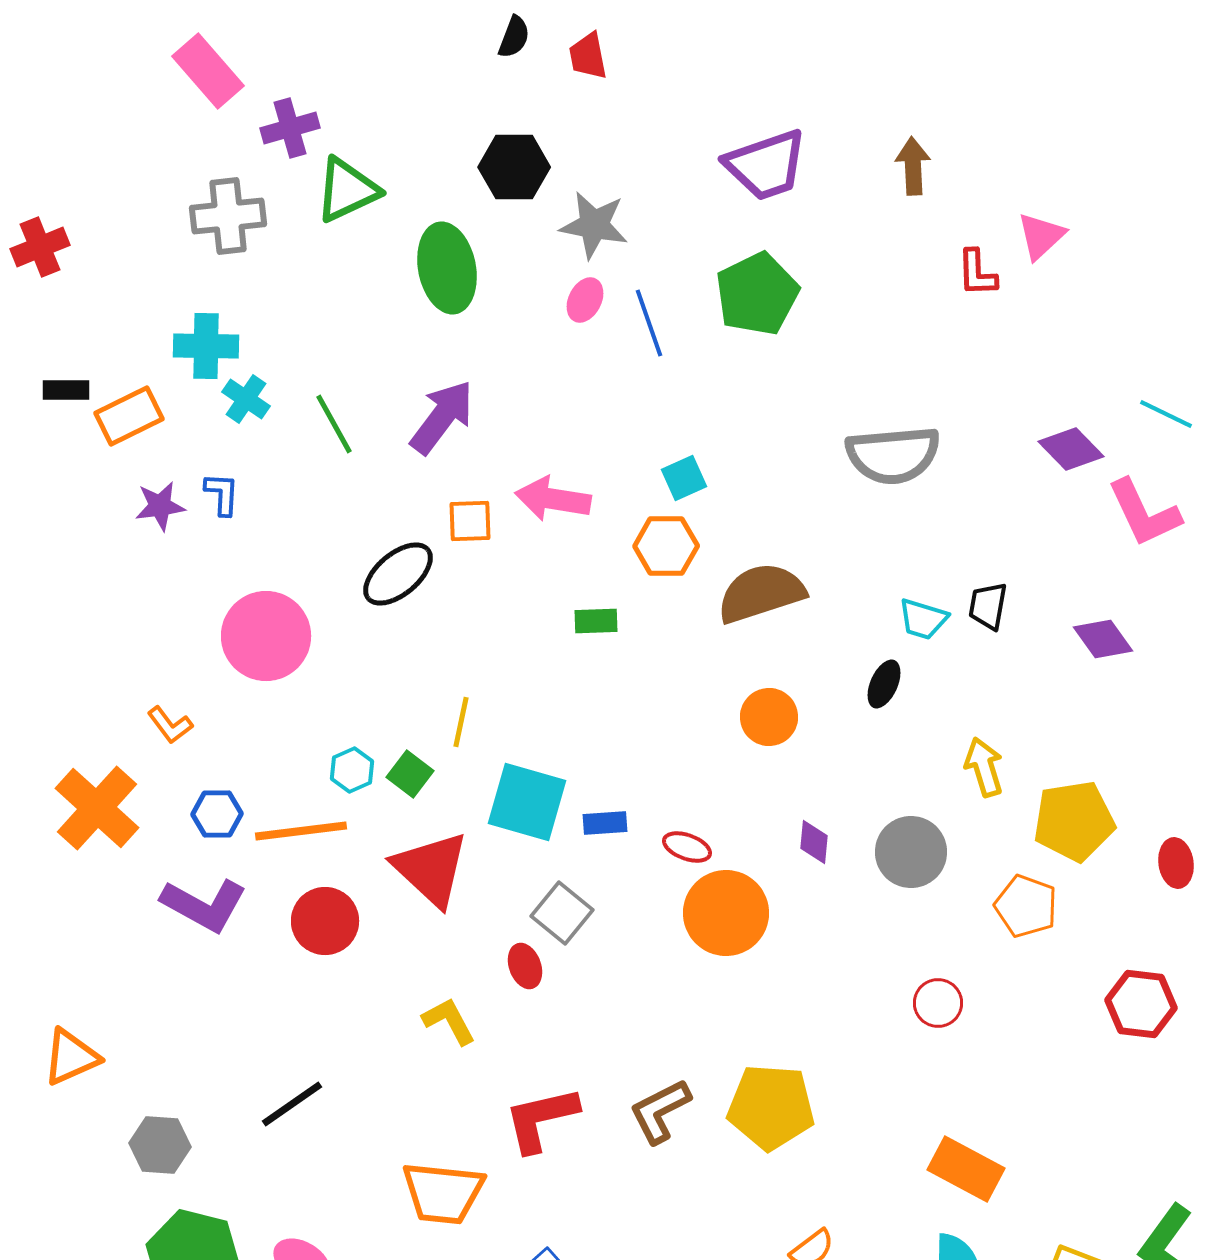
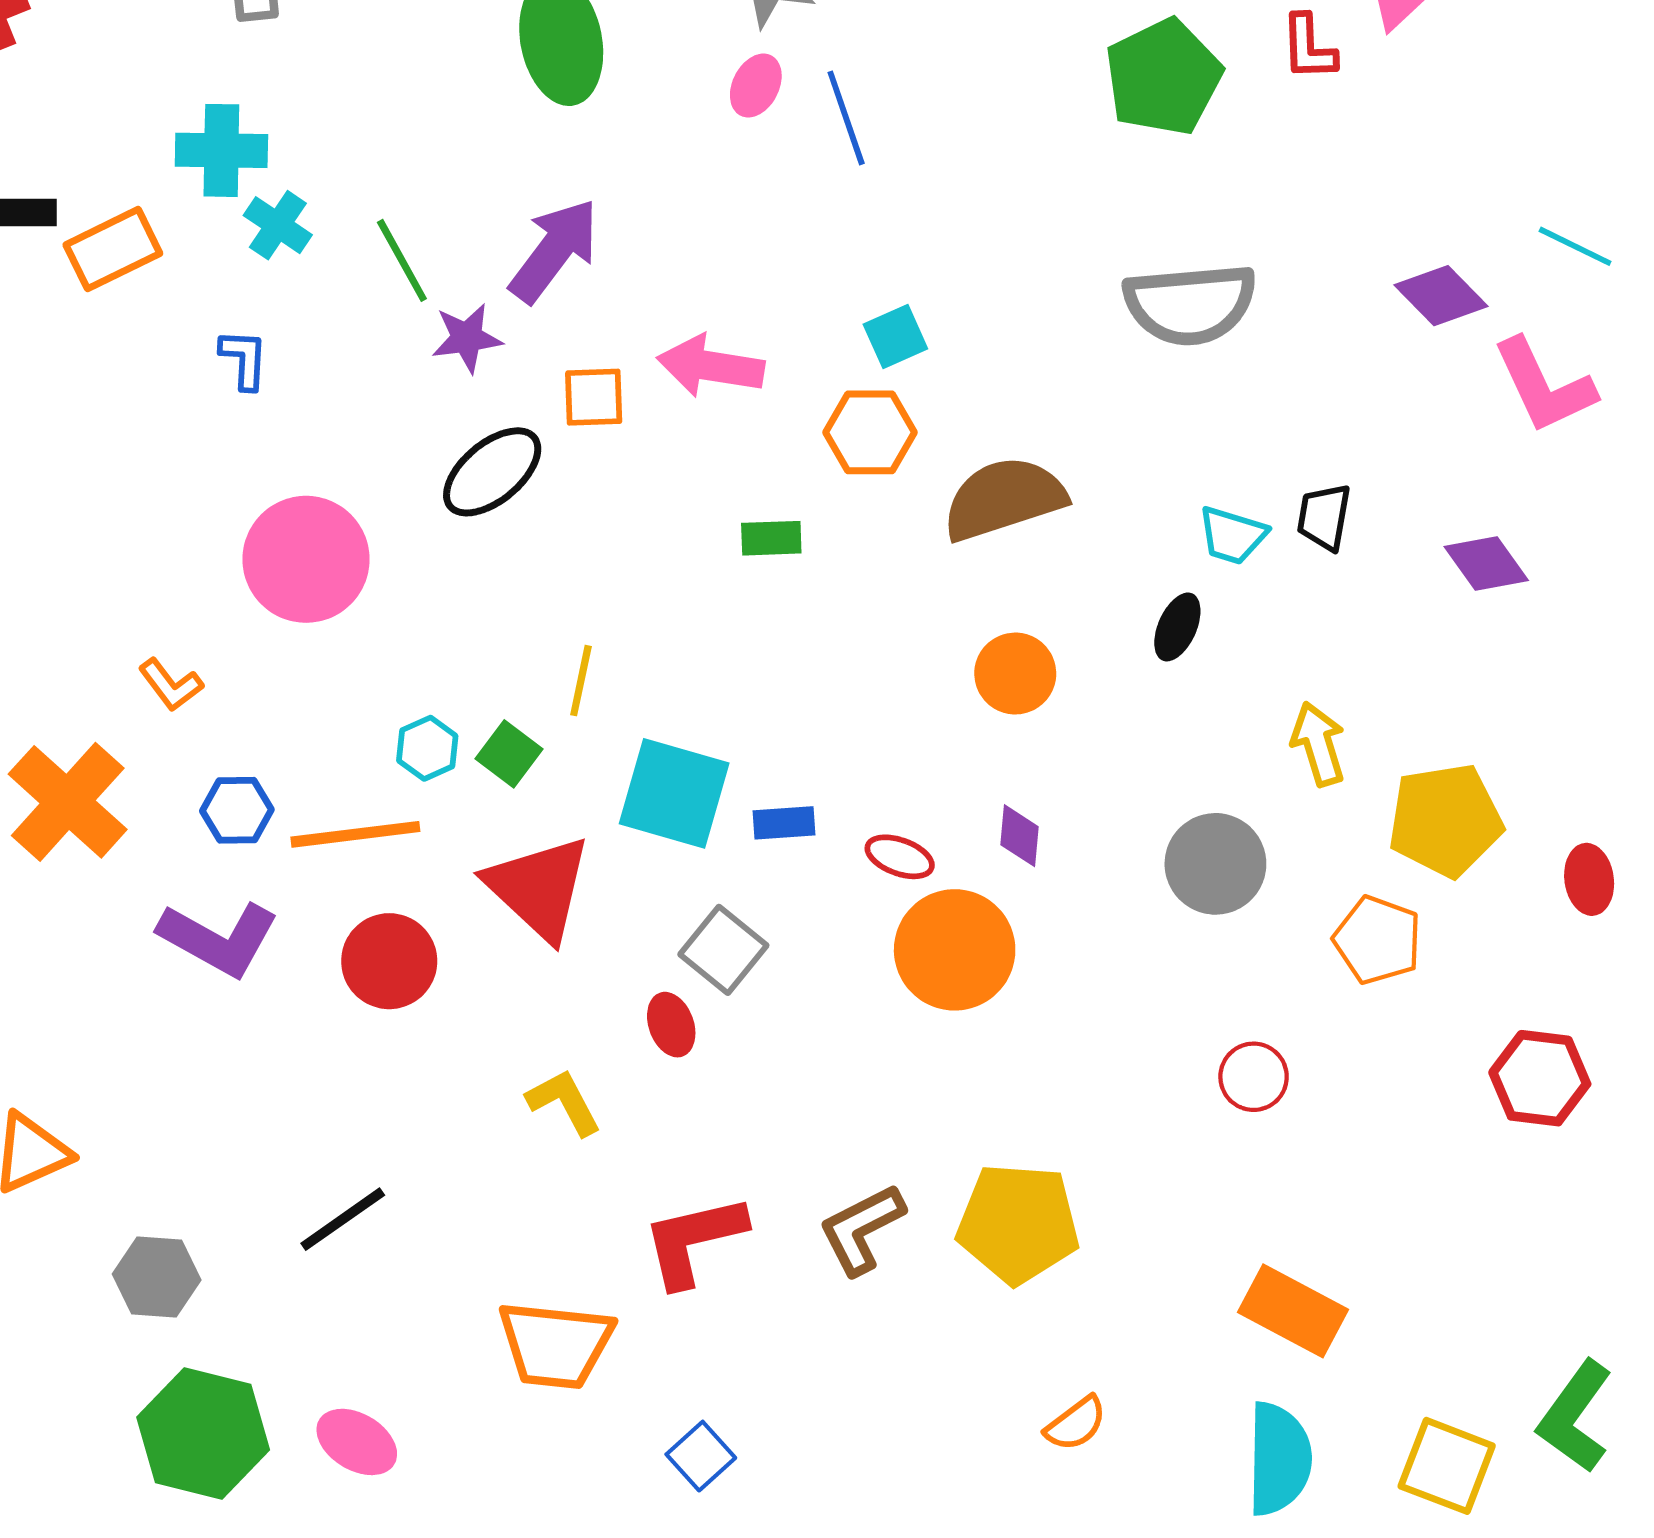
green pentagon: (757, 294) -> (1163, 77), moved
purple star: (160, 506) -> (467, 338), moved
purple diamond: (814, 842) -> (1019, 836), moved

